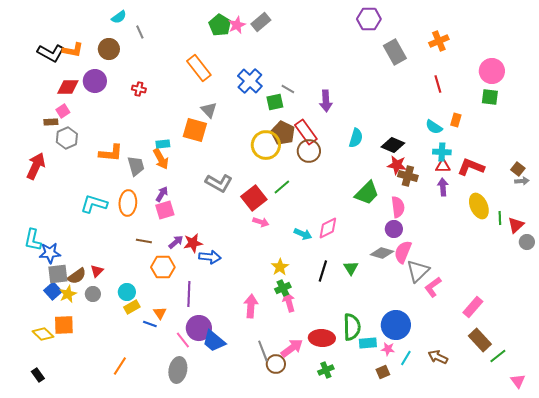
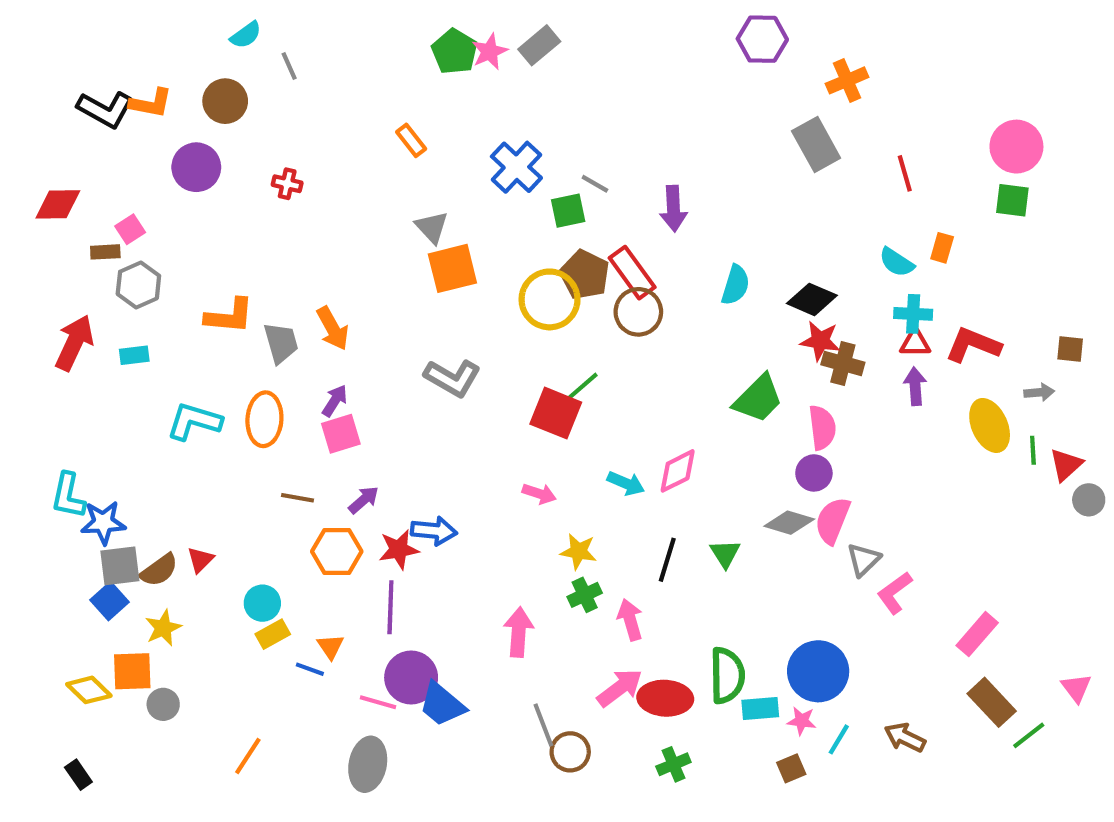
orange cross: (439, 41) -> (847, 80), moved
gray rectangle: (395, 52) -> (816, 144), moved
orange rectangle: (199, 68) -> (411, 140), size x0.6
red diamond: (68, 87) -> (58, 204), moved
orange square: (195, 130) -> (452, 268), moved, turned -30
cyan rectangle: (163, 144) -> (134, 355), moved
brown square: (518, 169) -> (1070, 349), turned -32
gray arrow: (522, 181) -> (1039, 392), moved
red square: (254, 198) -> (556, 413), moved, turned -30
pink arrow: (261, 222) -> (539, 494), moved
red star: (193, 243) -> (399, 549), moved
yellow star: (280, 267) -> (578, 551), turned -30
gray triangle: (418, 271) -> (864, 560), size x0.7
yellow star: (68, 294) -> (163, 628), moved
gray circle: (93, 294) -> (163, 704), moved
pink arrow: (289, 302) -> (630, 620), moved
pink line: (183, 340) -> (378, 702), turned -36
pink arrow: (292, 348) -> (620, 688), moved
pink triangle: (518, 381) -> (1076, 688), moved

